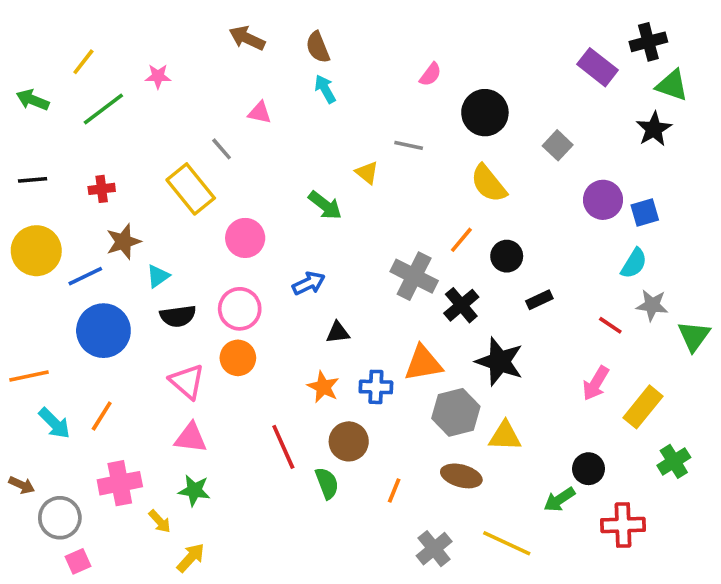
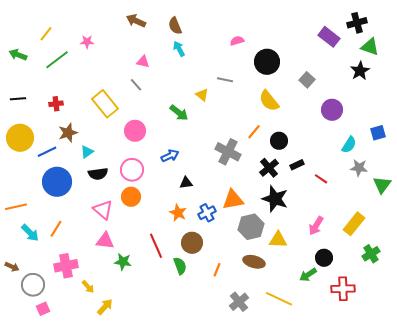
pink semicircle: (430, 74) -> (237, 41), turned -144
gray line: (222, 149) -> (136, 85), moved
blue square: (645, 213) -> (378, 133), moved
black cross: (461, 305) -> (269, 168), moved
red line: (610, 325) -> (321, 179), moved
pink arrow: (596, 383) -> (316, 226), moved
blue cross: (376, 387) -> (207, 213), turned -30
green star: (194, 490) -> (123, 262), moved

